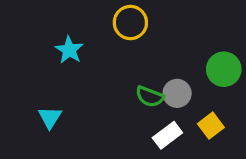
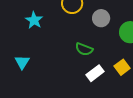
gray circle: (177, 93) -> (101, 18), moved

